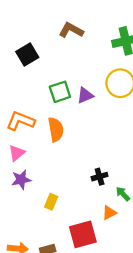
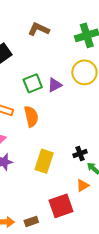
black cross: (100, 177) -> (80, 153), moved
yellow rectangle: (51, 202) -> (44, 161), moved, size x1.6

